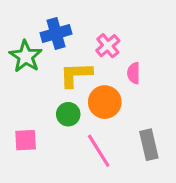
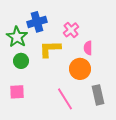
orange circle: (105, 102) -> (80, 69), moved
green circle: (68, 114) -> (21, 61), moved

